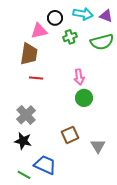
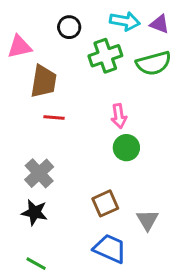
black circle: (55, 18) -> (69, 27), moved
pink triangle: (39, 31) -> (19, 47), moved
green cross: (70, 37) -> (105, 56), size x1.5
blue trapezoid: (45, 165) -> (110, 249), moved

